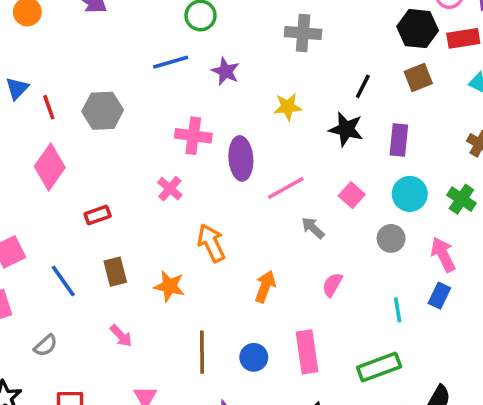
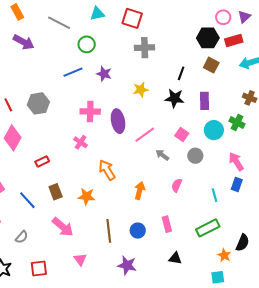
brown square: (418, 77) -> (211, 65), turned -35
green cross: (461, 199) -> (237, 123), moved
gray circle: (391, 238) -> (195, 156), moved
pink arrow: (121, 336) -> (63, 227), size x1.6
pink rectangle: (307, 352) -> (167, 224), size x0.7

